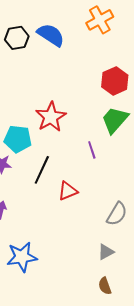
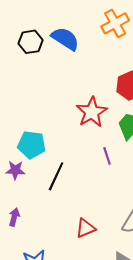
red star: (51, 117) -> (92, 112), moved
red triangle: (68, 191) -> (86, 228), moved

